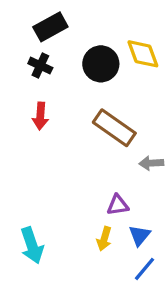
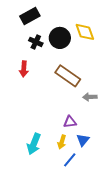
black cross: (40, 66) -> (36, 42), moved
cyan arrow: (32, 245) -> (34, 144), moved, turned 40
blue line: (145, 269) -> (70, 160), moved

